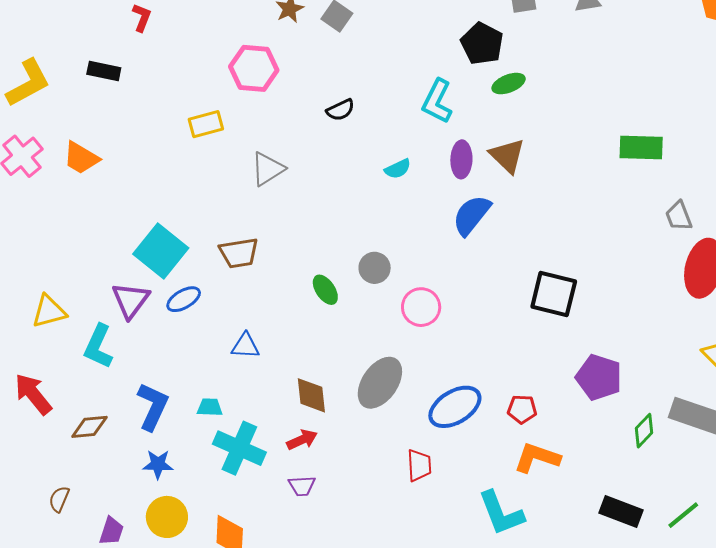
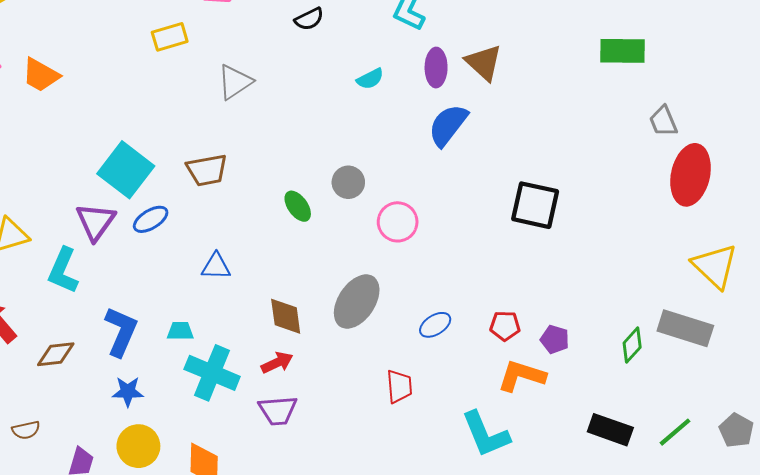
purple pentagon: (599, 377) -> (555, 339), moved, size x0.6
blue ellipse: (455, 407) -> (435, 325), size x0.6
purple trapezoid: (302, 486) -> (278, 410), size x1.4
brown semicircle: (59, 499) -> (26, 430), turned -124

